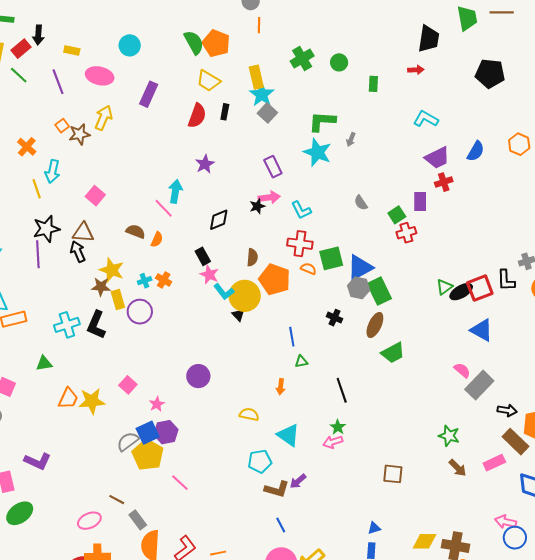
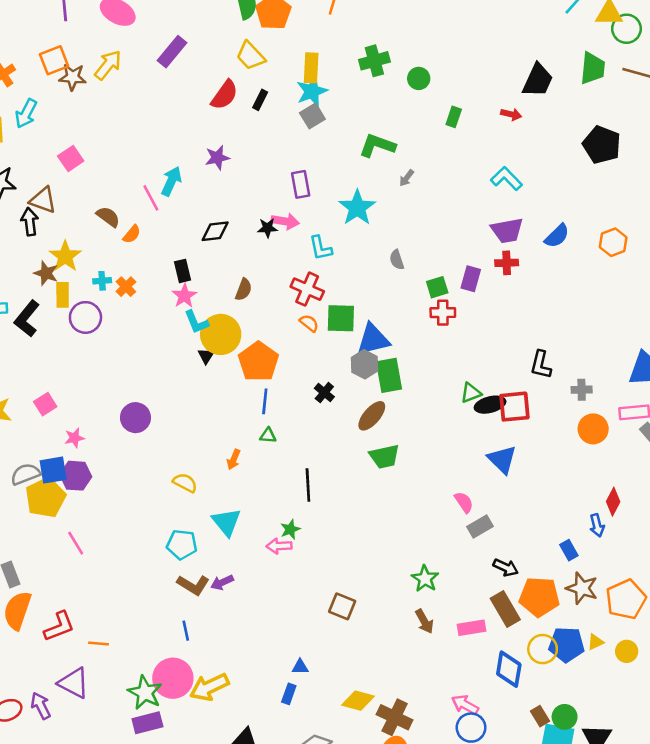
orange square: (62, 126) -> (54, 60), size x1.6
cyan star: (317, 152) -> (357, 208), moved
orange pentagon: (275, 280) -> (258, 362), moved
black L-shape: (506, 280) -> (541, 365), moved
gray rectangle: (479, 385) -> (480, 526), size x0.7

